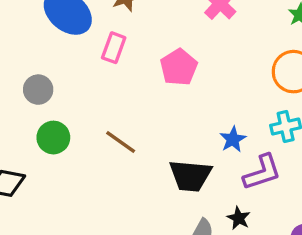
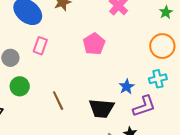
pink rectangle: (114, 48) -> (40, 46), moved
brown line: (121, 142) -> (58, 101), moved, turned 30

